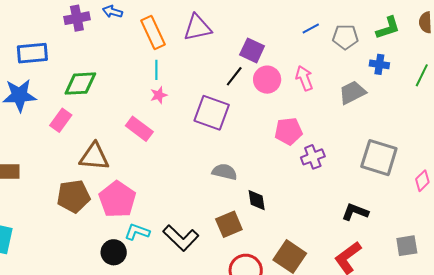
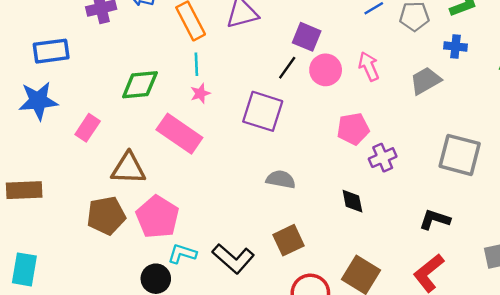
green diamond: (80, 84) -> (140, 85), moved
pink rectangle: (139, 129) -> (179, 134), size x1.4
black diamond: (257, 200) -> (352, 201), moved

